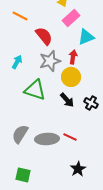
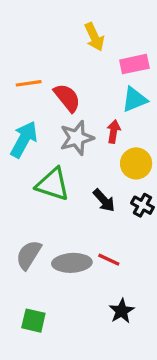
orange line: (20, 16) -> (29, 83), moved, turned -35
pink rectangle: (71, 18) -> (134, 64), moved, turned 30
cyan arrow: (17, 62) -> (24, 139), size x1.6
yellow circle: (71, 77) -> (136, 163), moved

